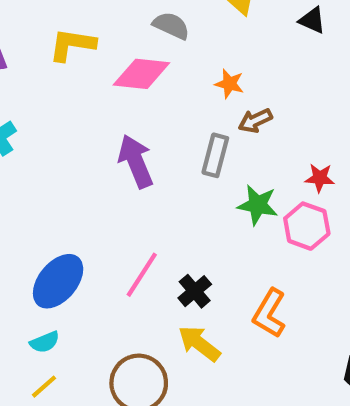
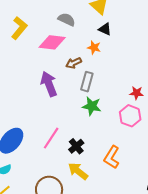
black triangle: (312, 20) -> (105, 29), moved
yellow L-shape: (72, 45) -> (19, 28), turned 120
brown arrow: (255, 121) -> (74, 63), moved
green star: (258, 205) -> (92, 106), moved

